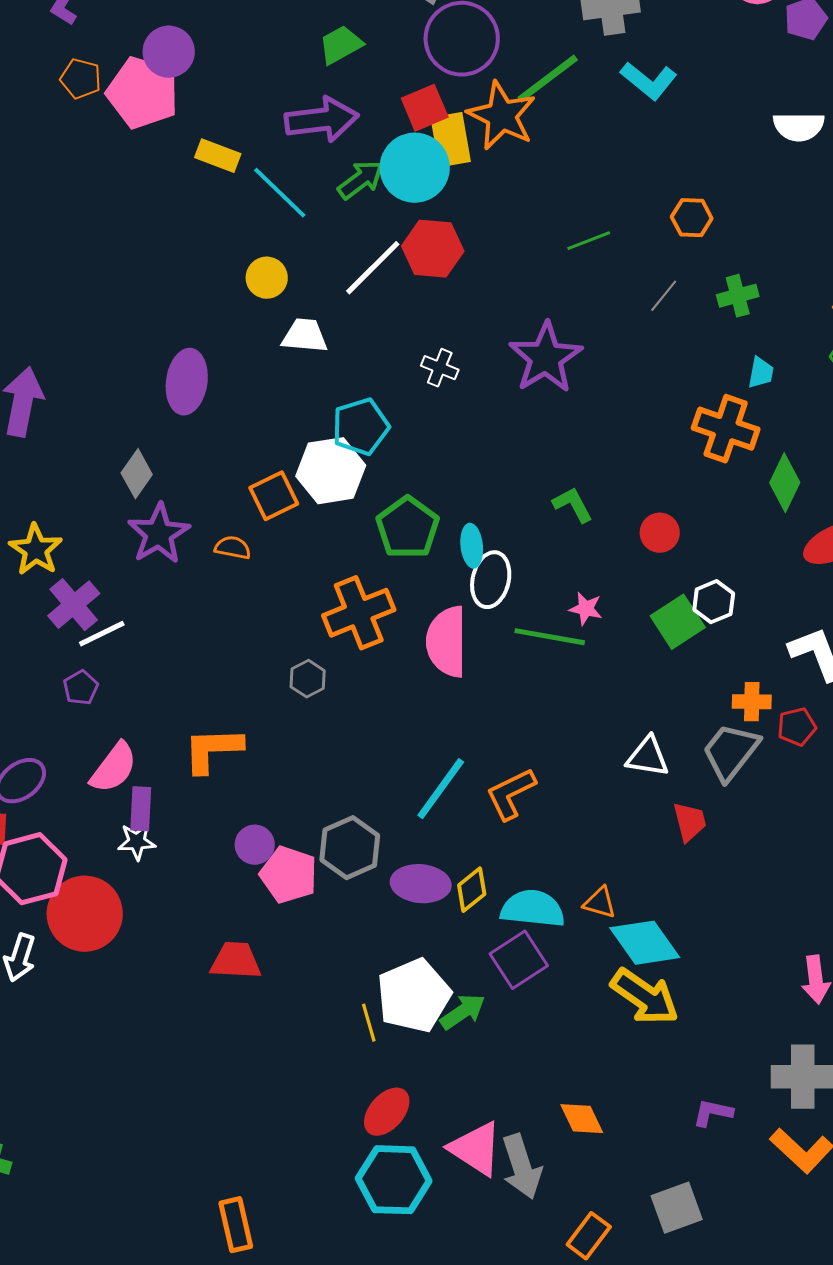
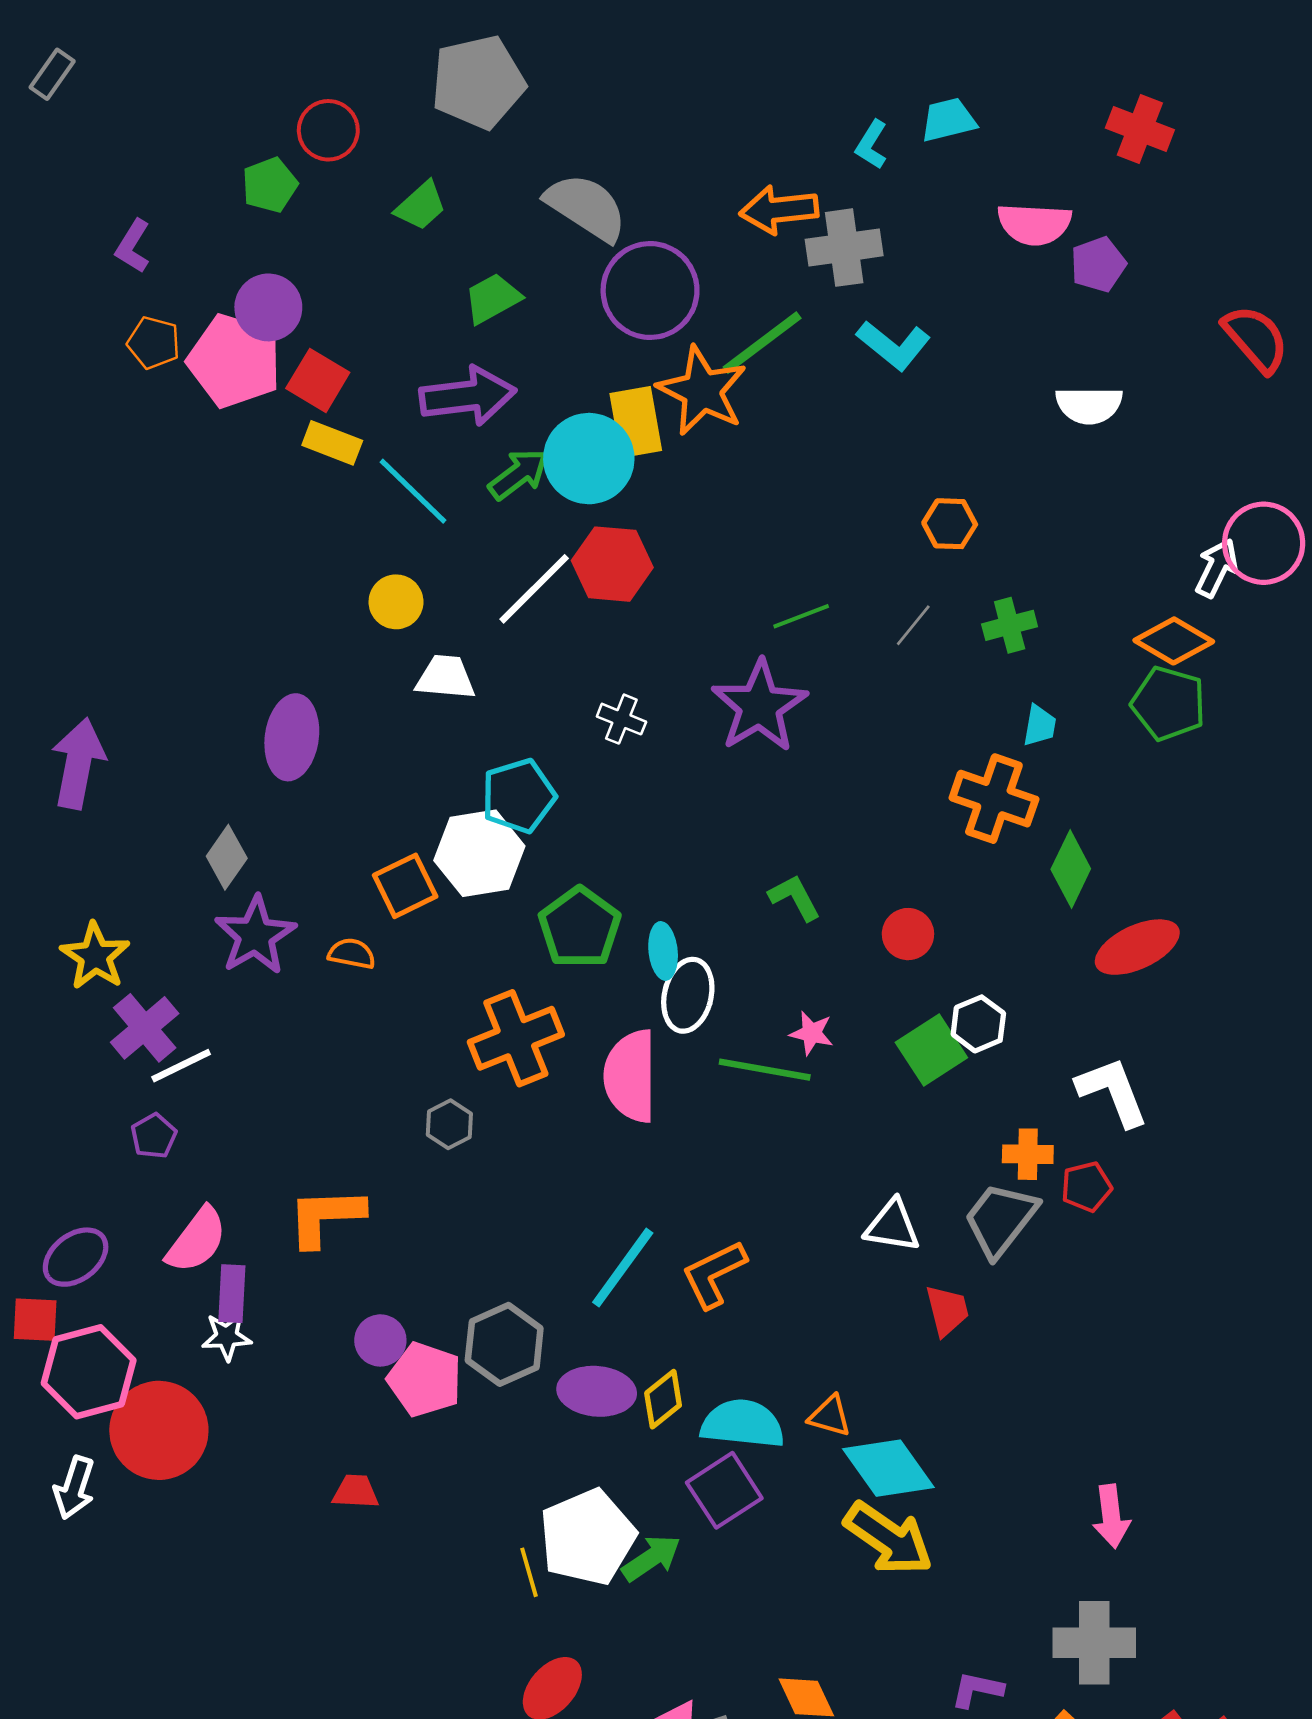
red square: (425, 108) -> (318, 380), moved, turned -36
green line: (589, 241) -> (801, 616), moved
red trapezoid: (236, 961) -> (356, 1492), size x0.7

